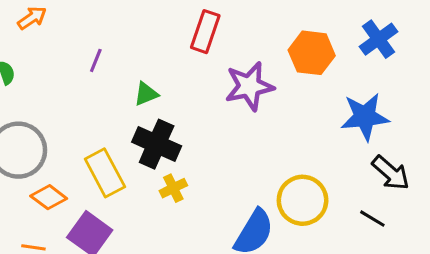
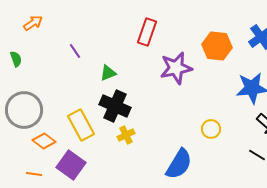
purple line: (96, 60) -> (75, 51), turned -56
yellow circle: (303, 200) -> (211, 129), moved, size x0.6

